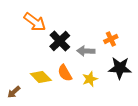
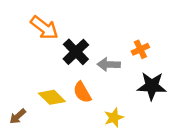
yellow star: (90, 79) -> (114, 118), moved

